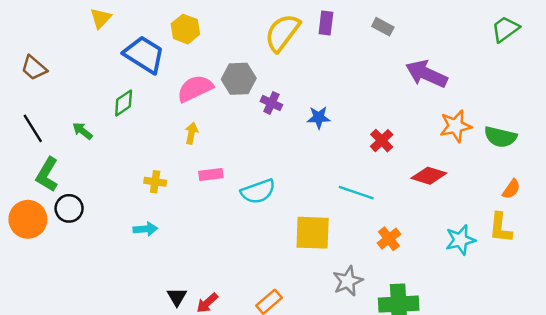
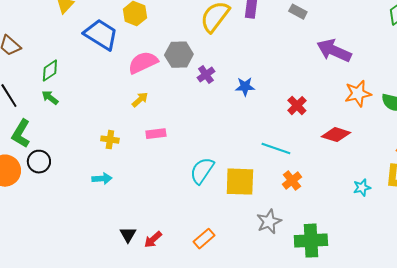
green diamond: (124, 103) -> (50, 71), moved
purple cross: (271, 103) -> (206, 75), turned 30
yellow arrow: (191, 133) -> (140, 100), turned 36
cyan semicircle: (258, 191) -> (202, 171), moved, turned 144
orange cross: (389, 239) -> (292, 181), moved
cyan star: (460, 240) -> (362, 188), size x0.7

